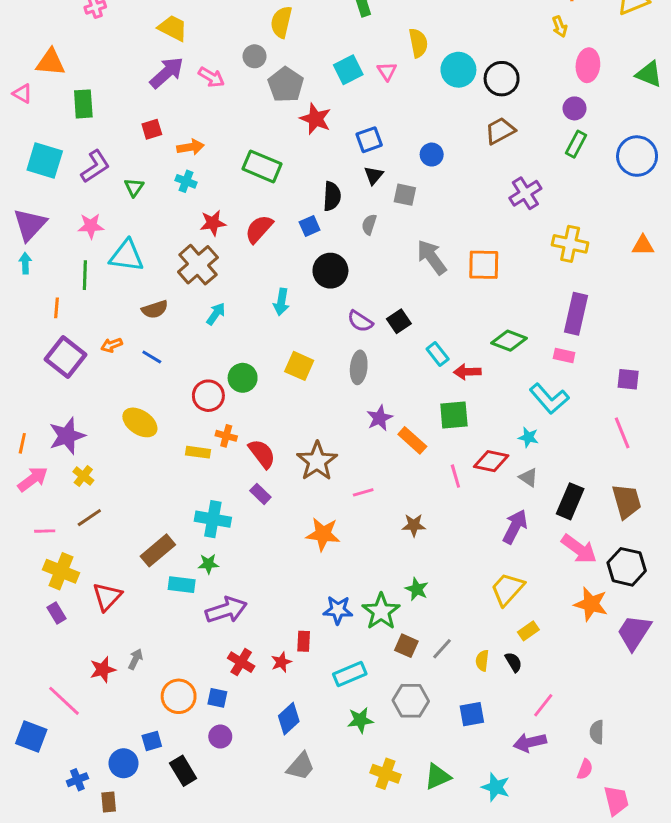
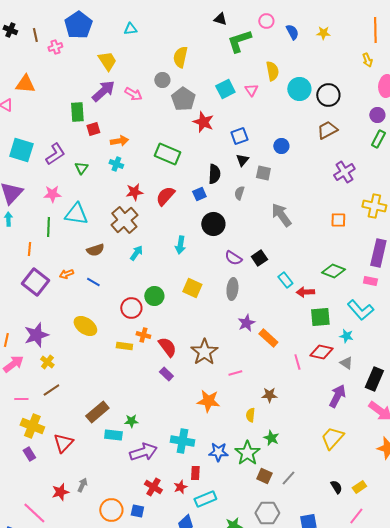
yellow trapezoid: (173, 28) -> (107, 61), turned 30
green rectangle: (83, 104) -> (77, 112), moved
orange square: (484, 265) -> (338, 220), moved, size x0.7
green square: (454, 415) -> (320, 317), moved
cyan cross: (213, 519) -> (182, 441), moved
yellow rectangle: (528, 631) -> (359, 487), moved
yellow semicircle: (482, 661) -> (250, 415), moved
cyan rectangle: (350, 674) -> (205, 499), moved

